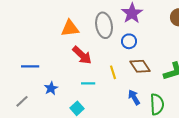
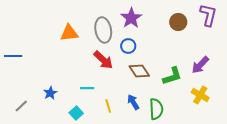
red arrow: (82, 55) -> (103, 60), moved
blue line: (30, 66) -> (13, 56), moved
yellow line: (113, 72) -> (108, 106), moved

